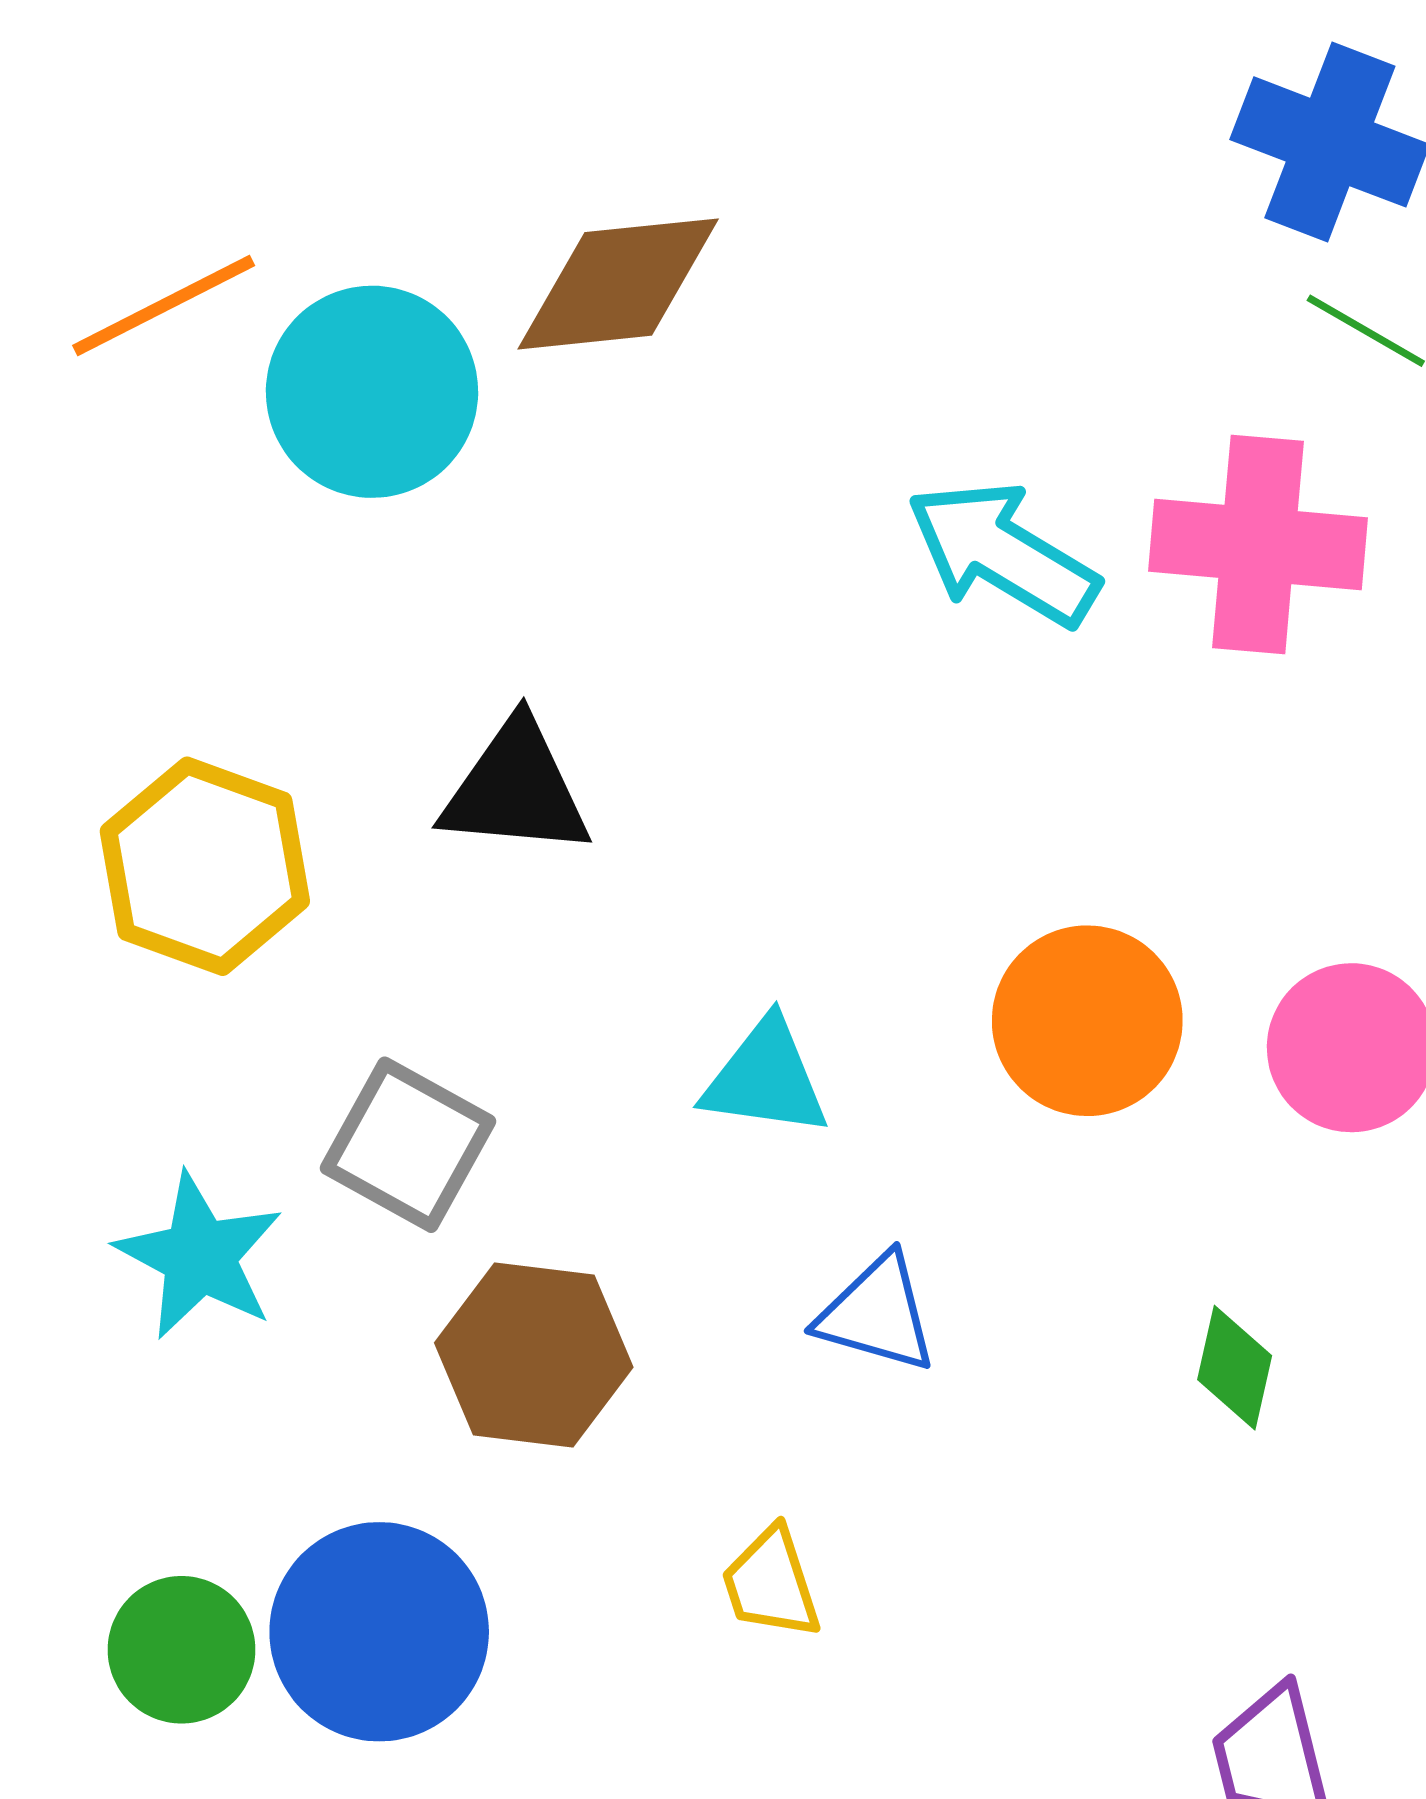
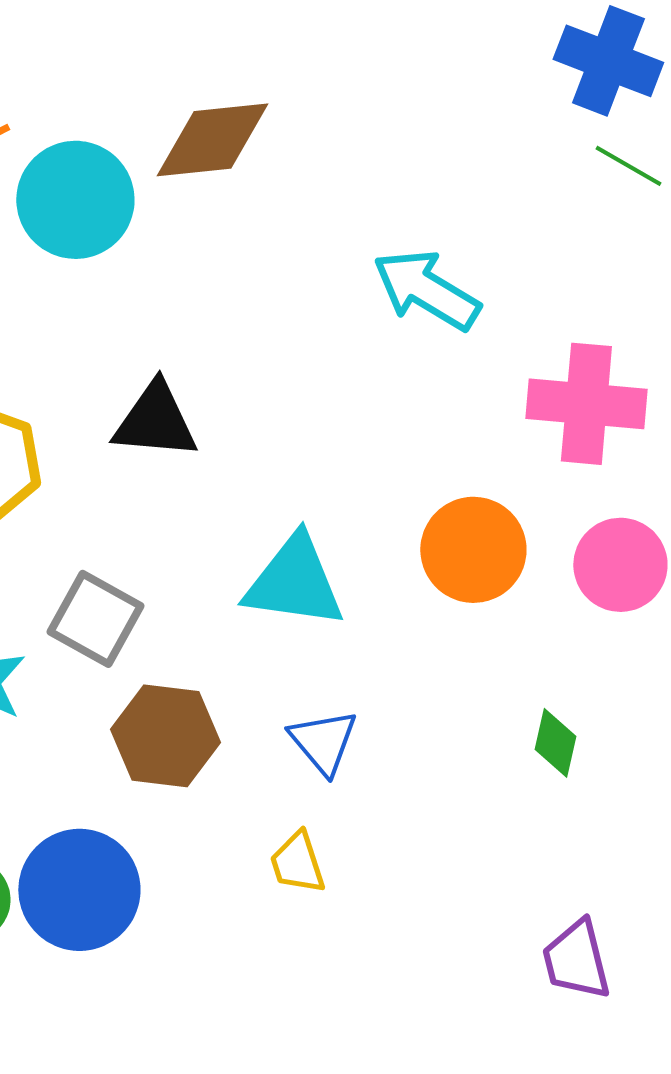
pink cross: (1258, 545) -> (586, 404), moved
cyan triangle: (766, 1078) -> (294, 582), size x1.4
blue triangle: (877, 1314) -> (323, 742), moved, turned 34

